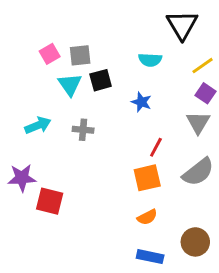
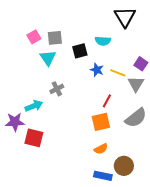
yellow line: (203, 66) -> (118, 73), moved, turned 56
black square: (101, 80) -> (80, 51), moved
cyan arrow: (38, 125) -> (34, 106), moved
gray cross: (83, 130) -> (57, 89), turned -32
brown circle: (195, 242) -> (124, 166), moved

